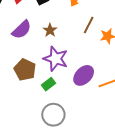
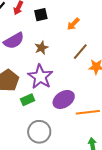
gray circle: (53, 115) -> (39, 132), moved

